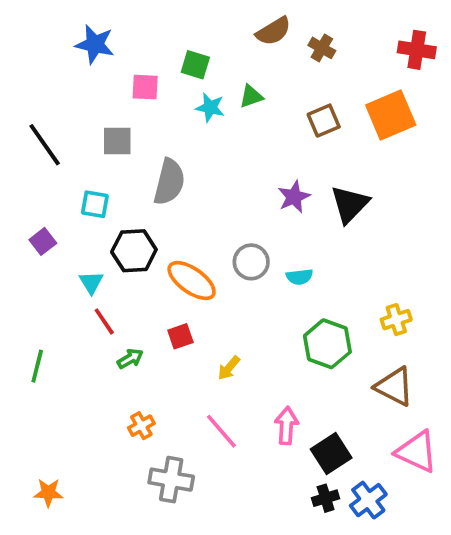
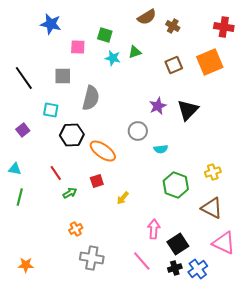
gray circle: (251, 262) -> (138, 131), moved
cyan triangle: (91, 282) -> (15, 169), moved, turned -48
pink line: (221, 431) -> (142, 261), moved

